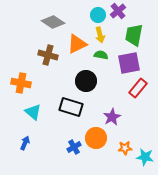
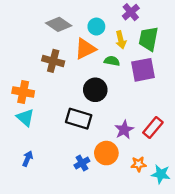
cyan circle: (98, 15) -> (96, 27), moved
yellow arrow: (100, 35) -> (121, 40), moved
red rectangle: (138, 88) -> (153, 128), moved
cyan triangle: (33, 112) -> (25, 118), moved

